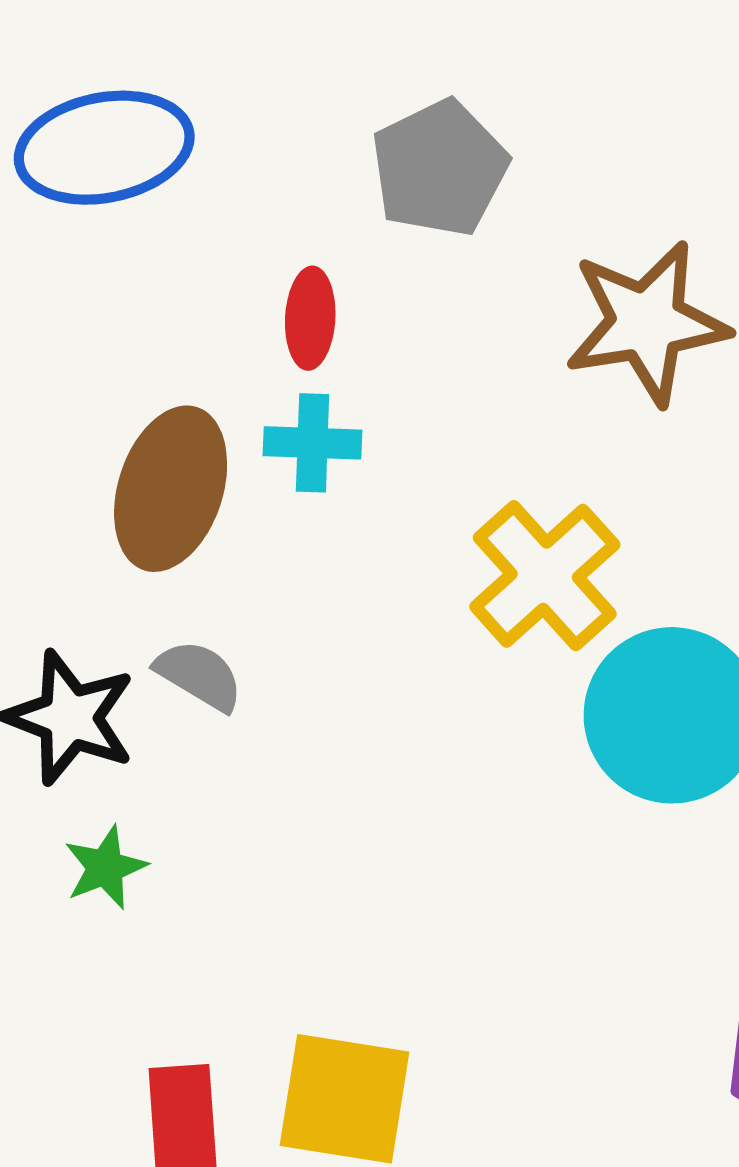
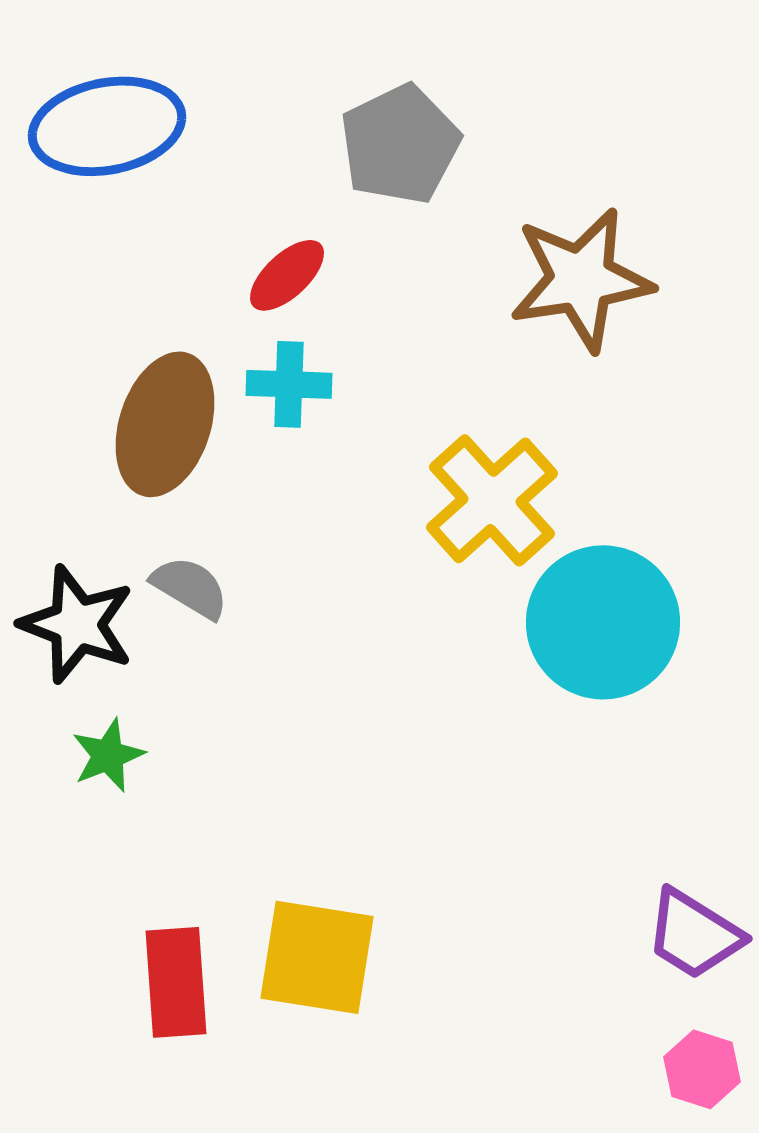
red ellipse: (310, 318) -> (287, 275), turned 44

